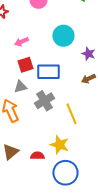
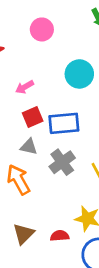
gray triangle: (20, 87) -> (29, 147), turned 32

